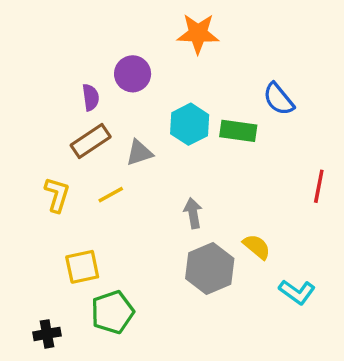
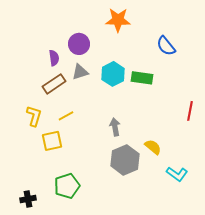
blue semicircle: (279, 99) -> (166, 46), moved
gray triangle: (139, 153) -> (80, 72), moved
yellow square: (82, 267) -> (52, 141), moved

